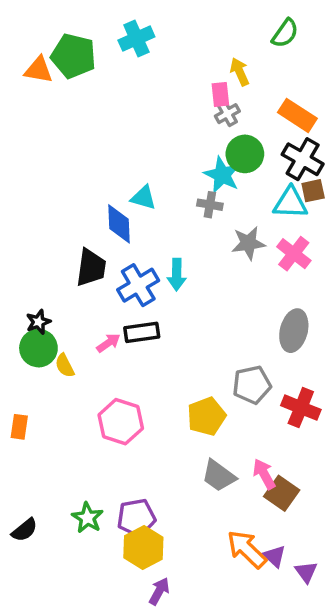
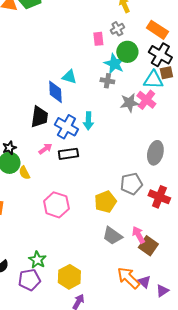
pink rectangle: (220, 94) -> (98, 39), moved
pink cross: (294, 254) -> (146, 100), moved
blue cross: (138, 285) -> (66, 127), turned -30
pink arrow: (108, 343) -> (45, 149), moved
purple pentagon: (136, 518) -> (29, 280), moved
purple triangle: (306, 572) -> (162, 291), turned 32

